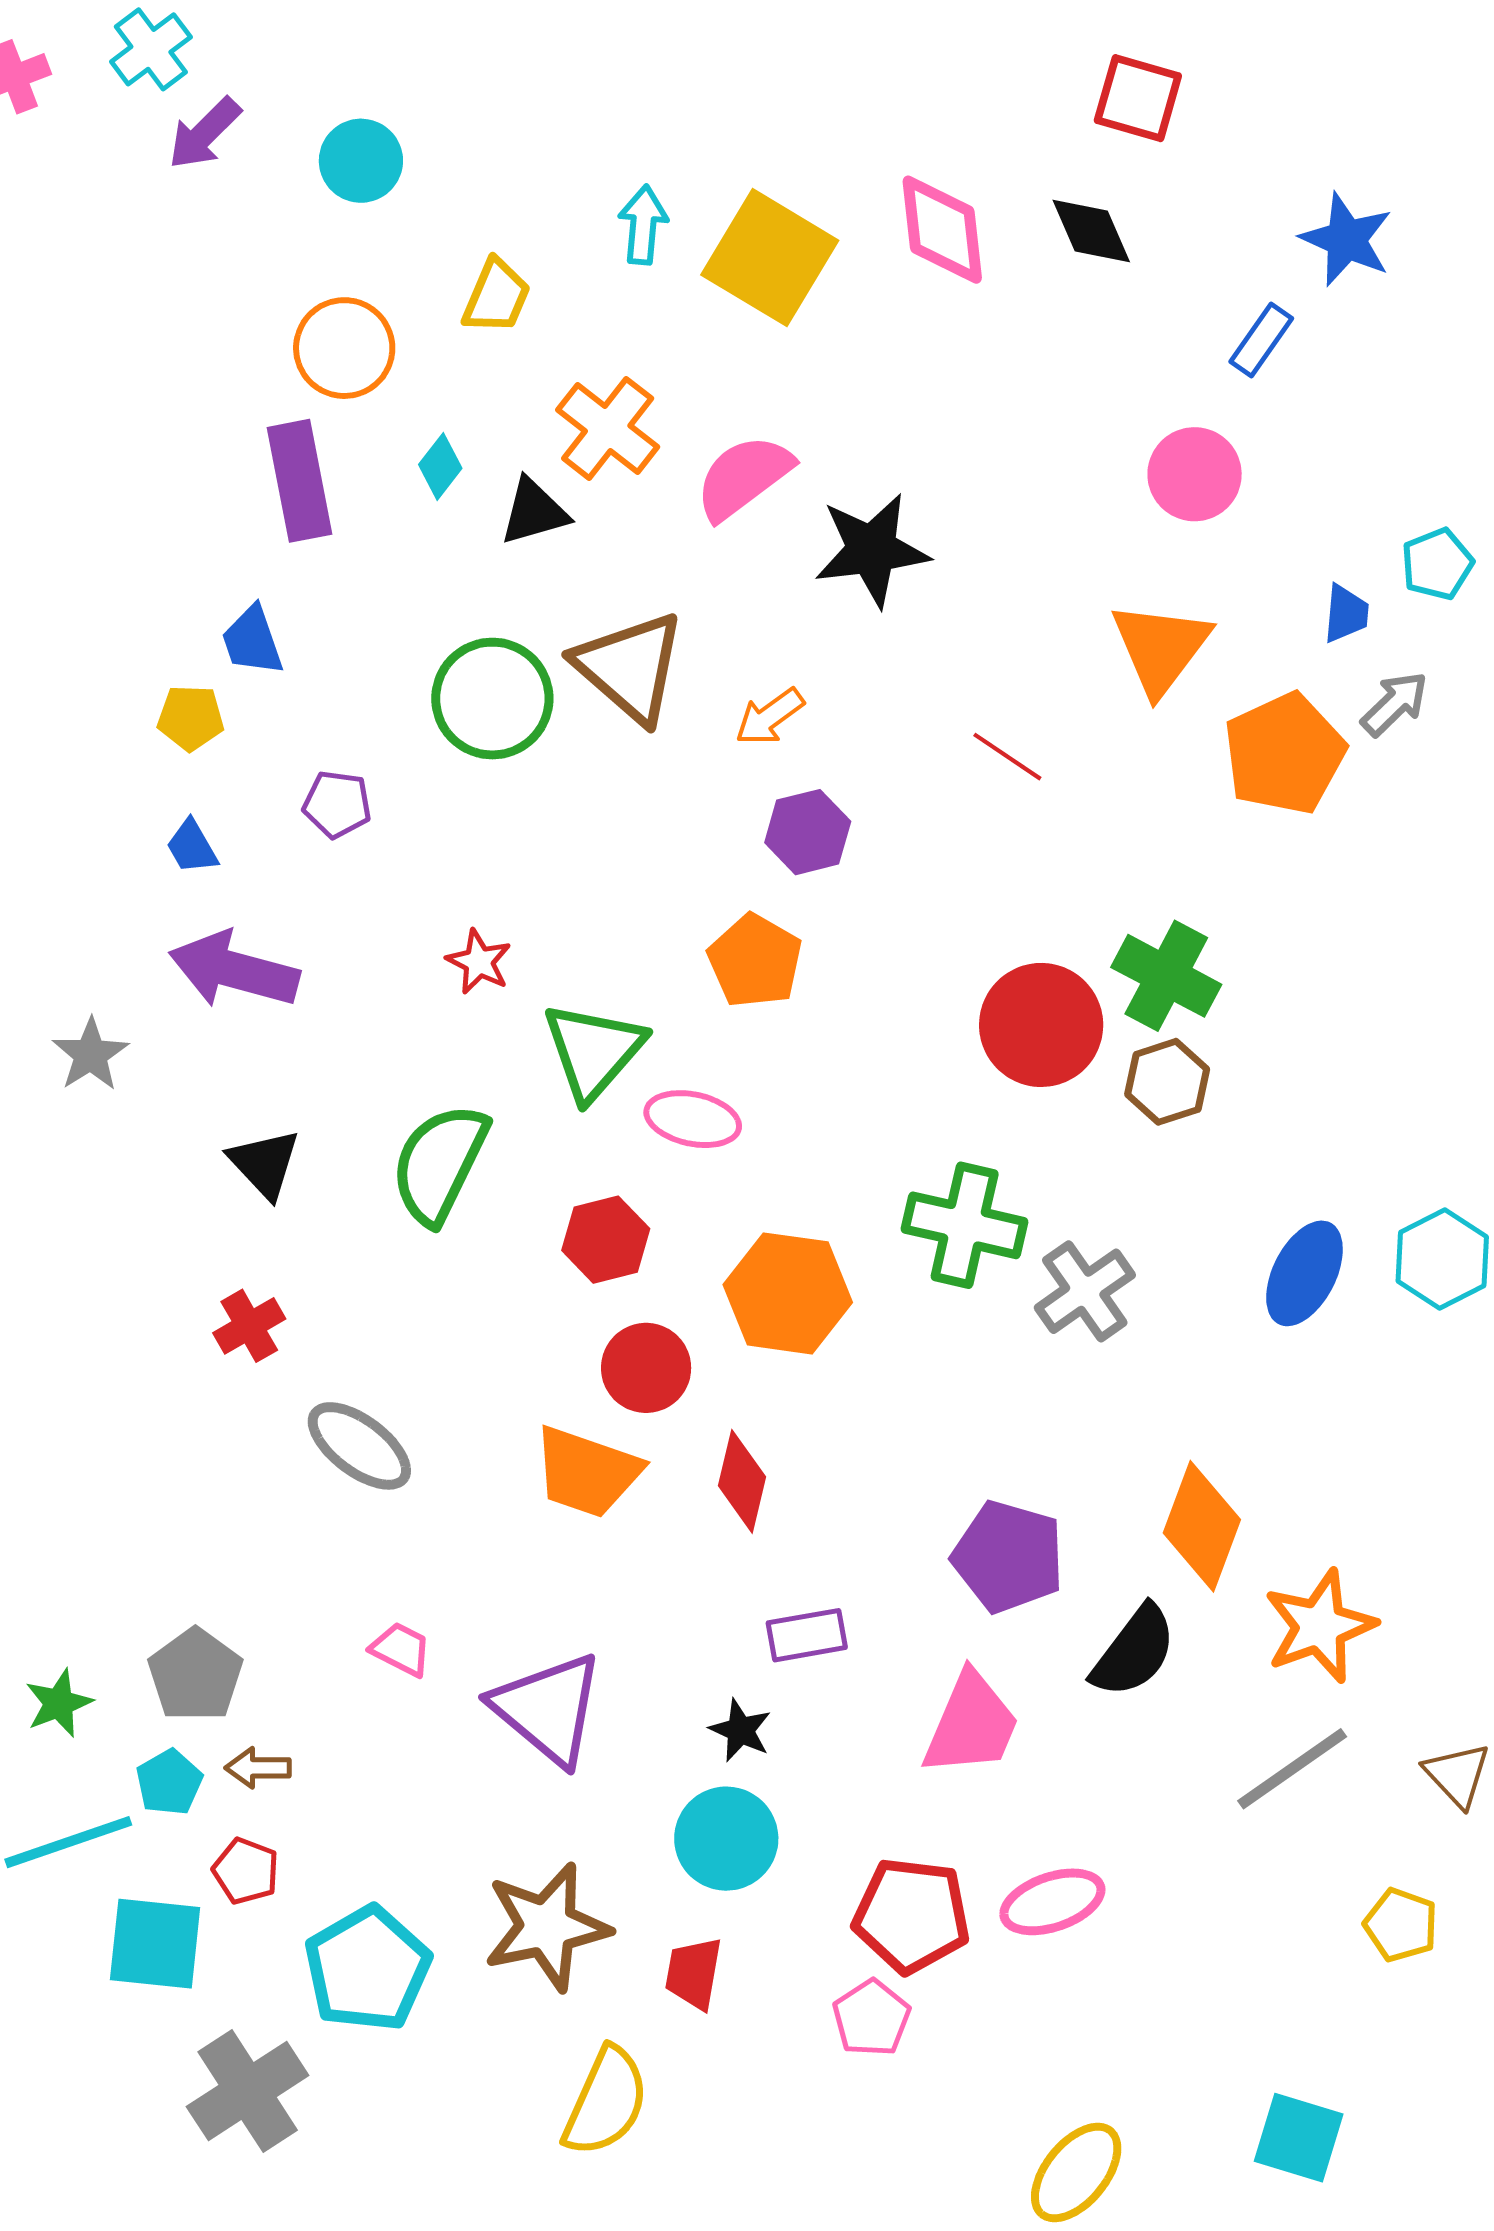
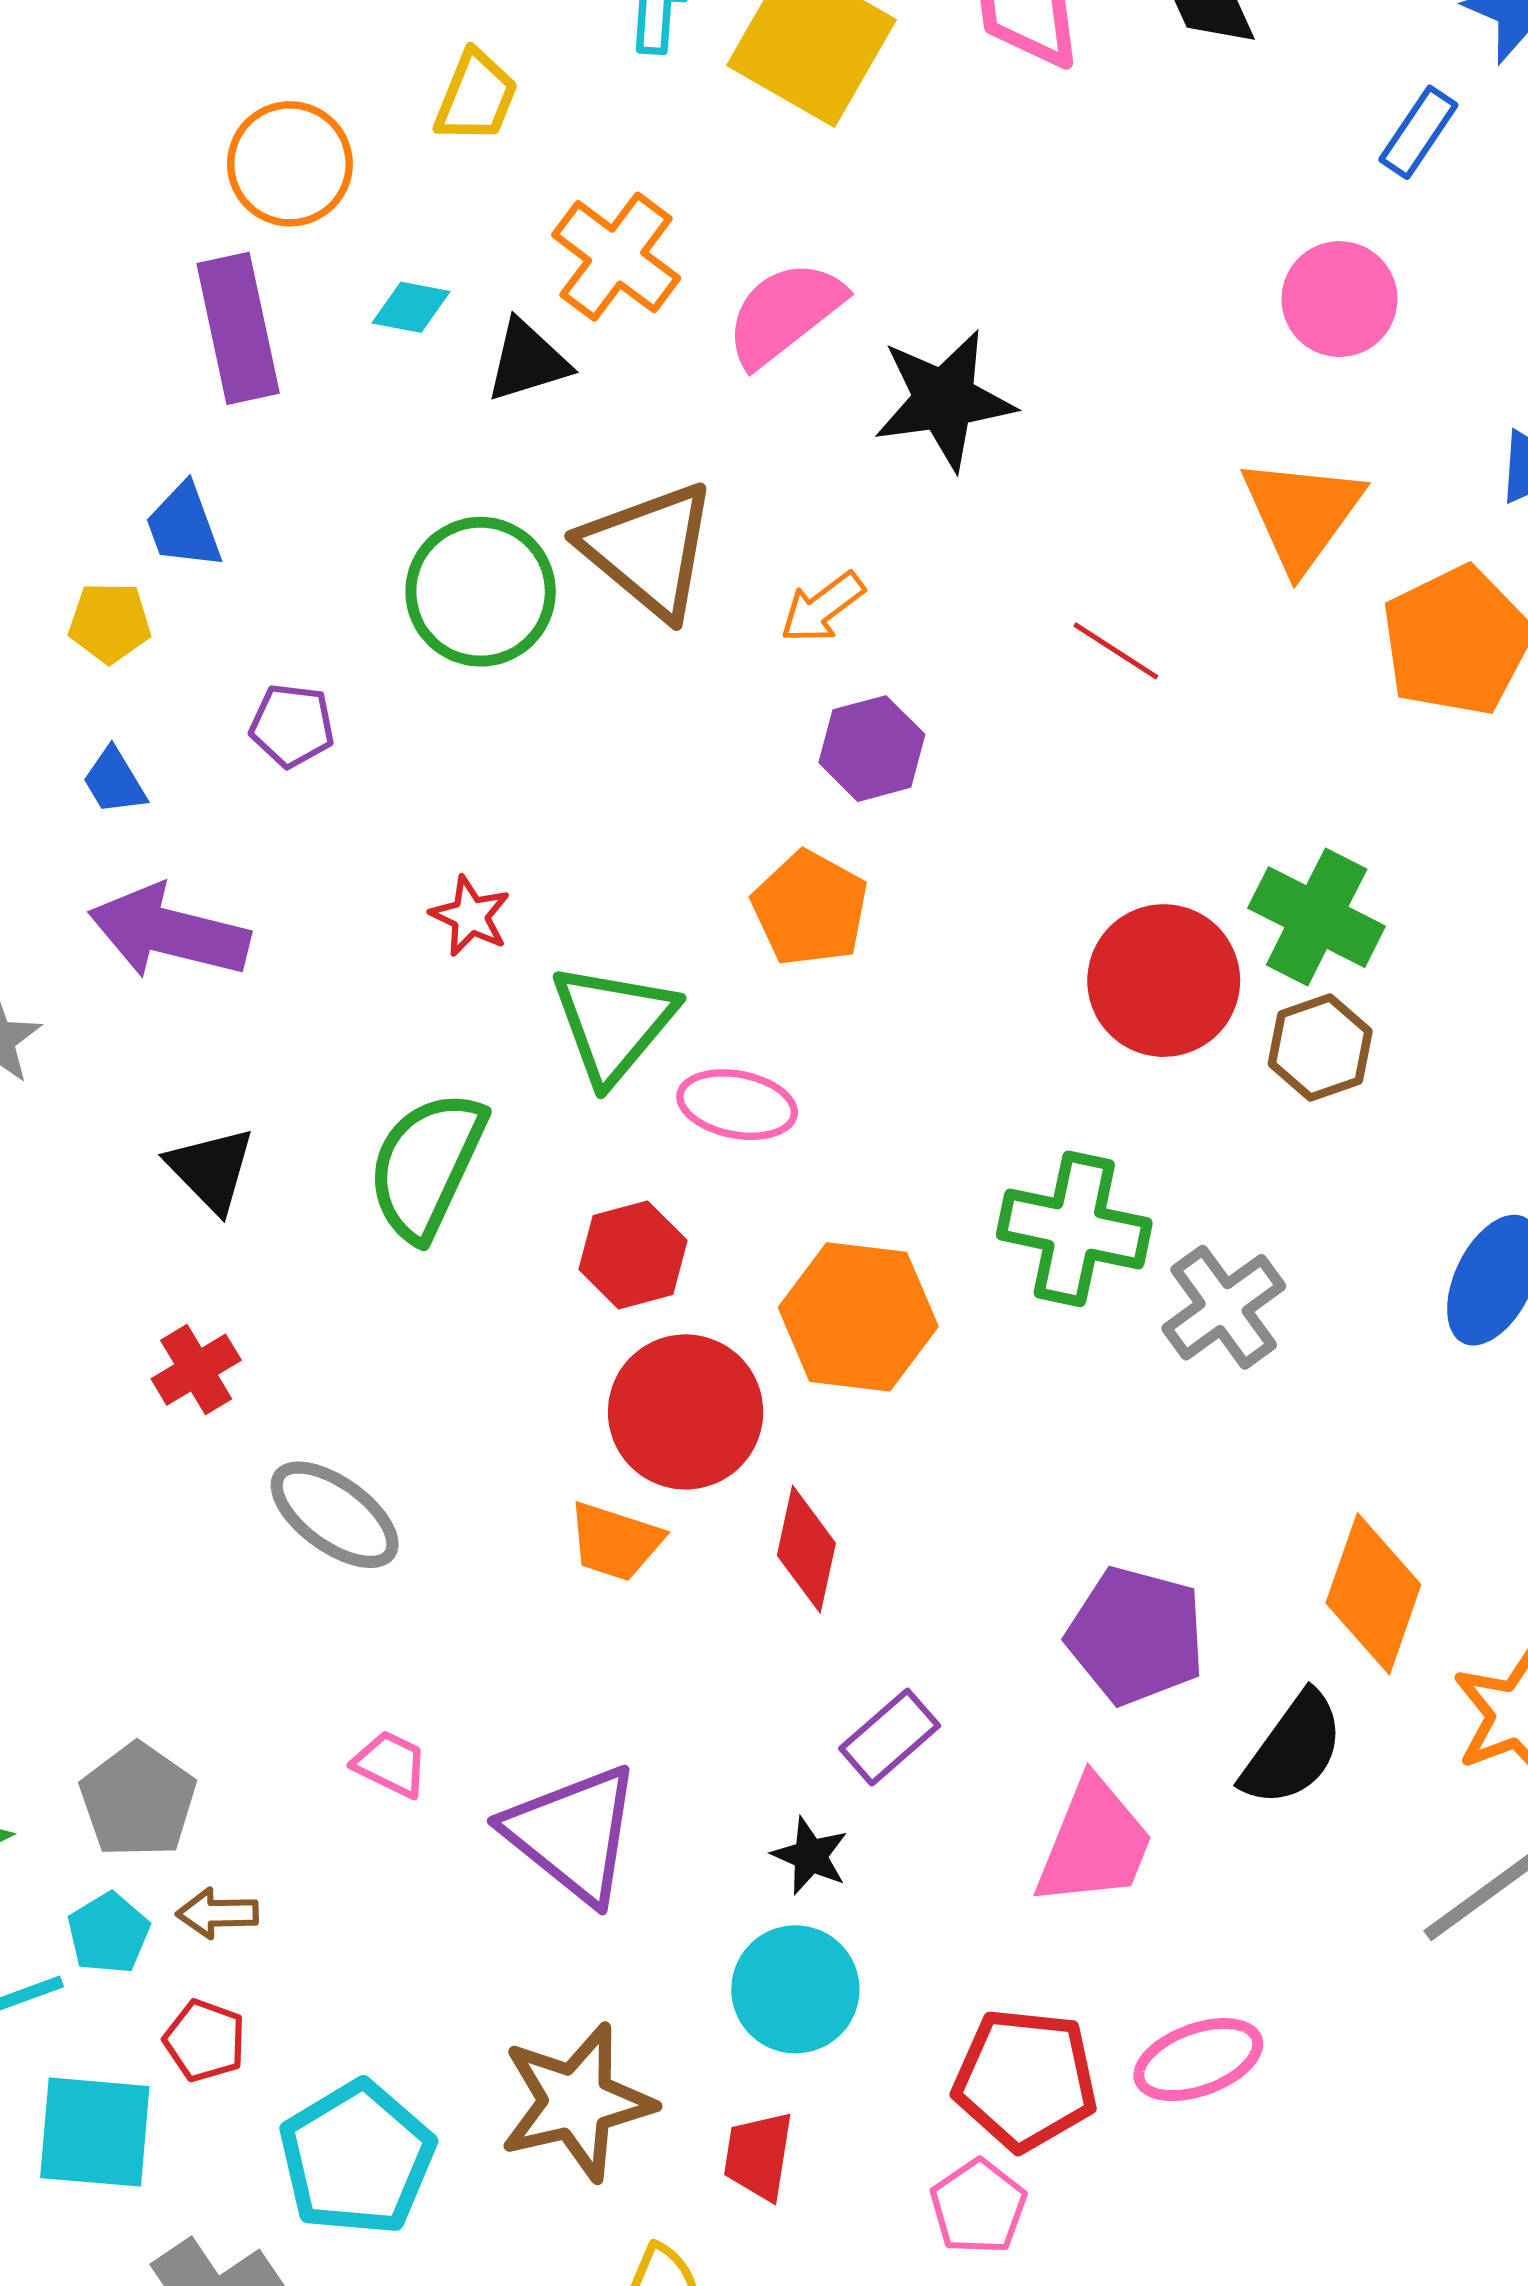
cyan diamond: (440, 466) -> (411, 307), turned 64
red circle: (646, 1368) -> (686, 1412), size x1.4
orange trapezoid: (587, 1472) -> (615, 1541), size x0.7
purple rectangle: (807, 1635) -> (890, 1737), turned -30

